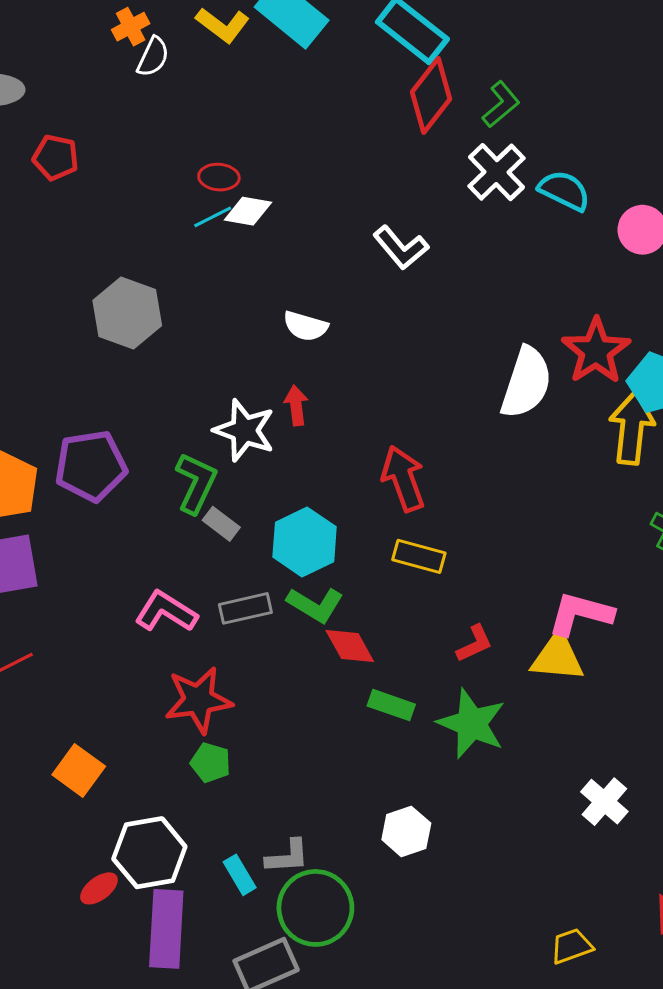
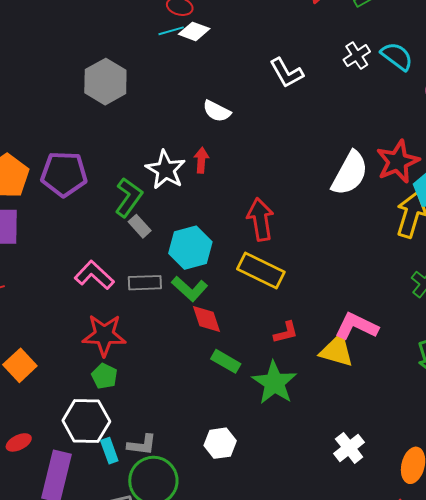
white cross: (496, 172) -> (357, 56), moved, size x0.7
yellow rectangle: (419, 556) -> (261, 271), size x1.4
white hexagon: (149, 853) -> (86, 421), moved

